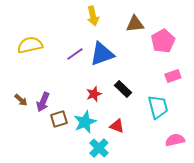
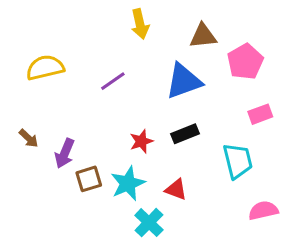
blue triangle: (102, 54) -> (184, 81), moved
black rectangle: (123, 89) -> (185, 134), turned -66
brown arrow: (21, 100) -> (29, 138), moved

